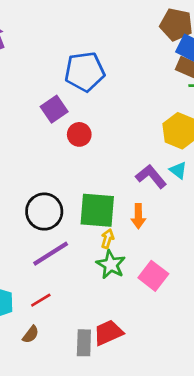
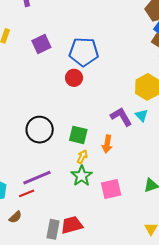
blue pentagon: (85, 72) -> (84, 52), moved
purple square: (54, 109) -> (41, 44), moved
green square: (97, 210) -> (78, 135), size x0.7
purple line: (51, 254) -> (37, 178), moved
pink square: (153, 276) -> (111, 189), turned 30

